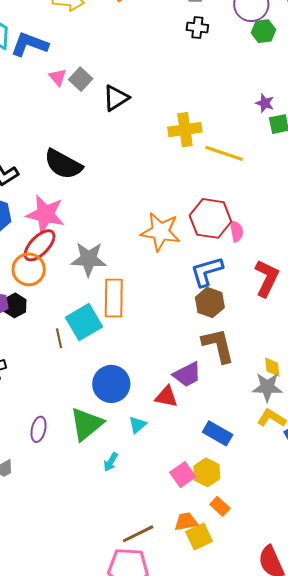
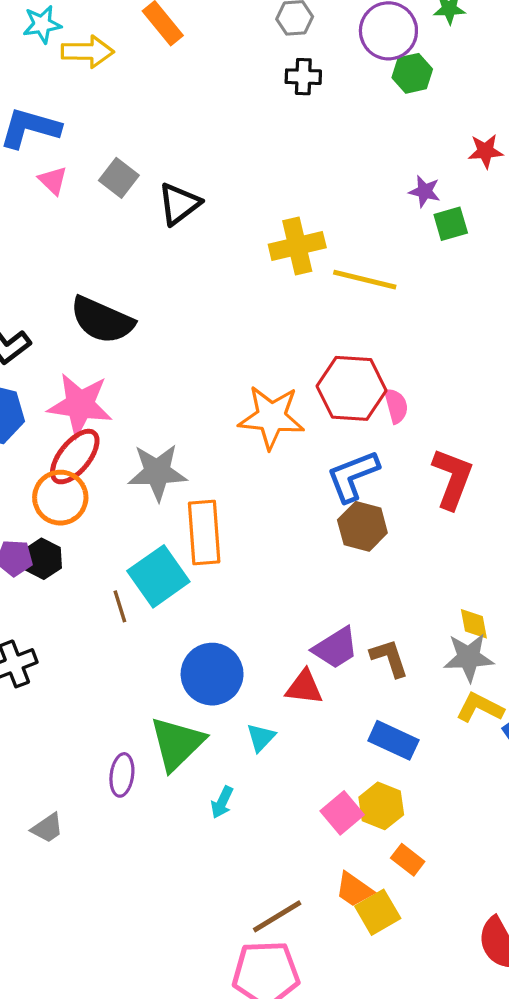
pink triangle: (58, 77) -> (53, 181), moved
brown L-shape: (218, 345) -> (389, 658), moved, size x0.7
purple ellipse: (39, 429) -> (122, 775), moved
orange trapezoid: (186, 522) -> (354, 890), turned -130

